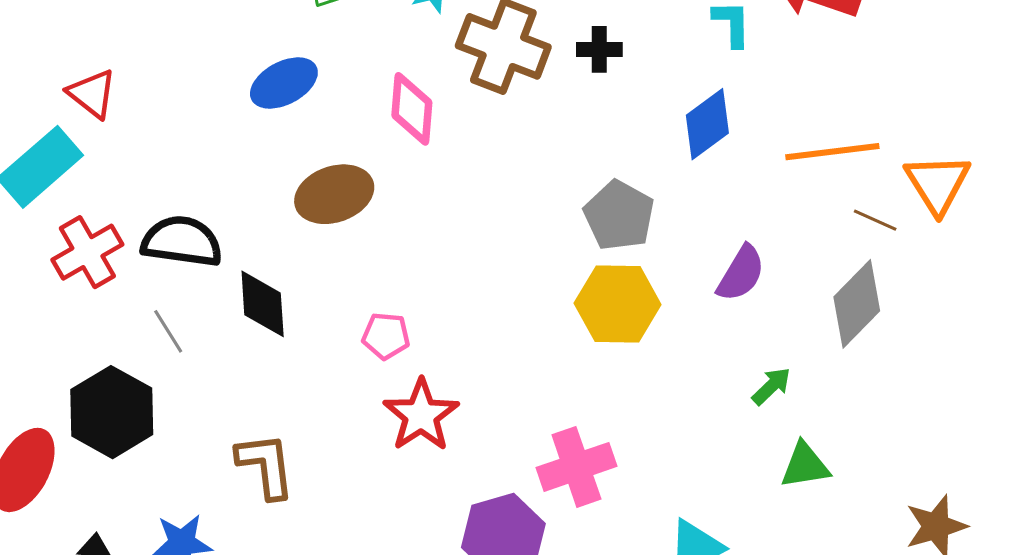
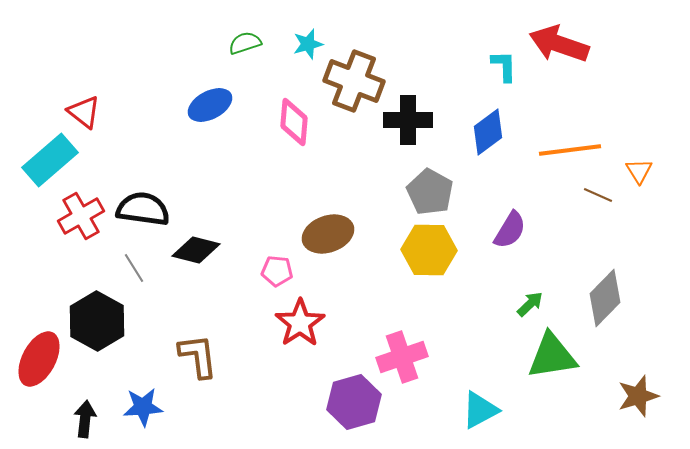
black cross: (599, 49) -> (408, 120), moved, size x1.6
orange triangle: (937, 184) -> (639, 171), size x0.6
brown ellipse: (334, 194) -> (328, 234), moved
black diamond: (263, 304) -> (196, 250), turned -72
gray diamond: (857, 304) -> (605, 298), moved
green triangle: (805, 465) -> (552, 356), size x1.5

